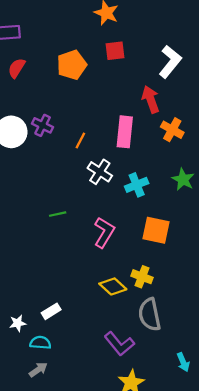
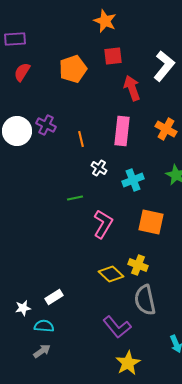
red arrow: (151, 99) -> (132, 88), moved
orange line: (80, 141) -> (81, 139), turned -42
white cross: (100, 172) -> (99, 168), size x0.7
green line: (58, 214) -> (75, 198), moved

